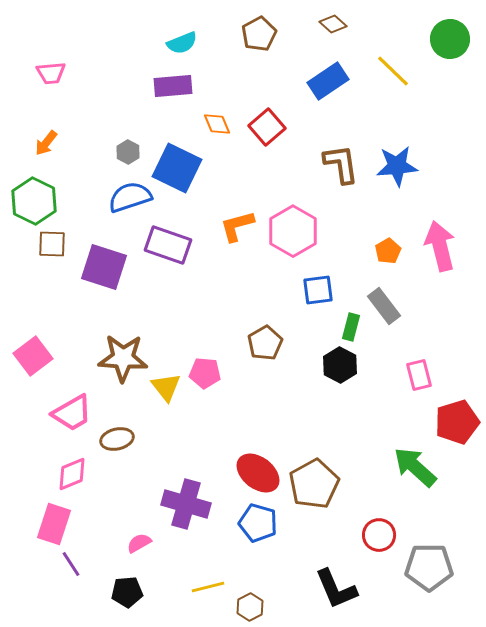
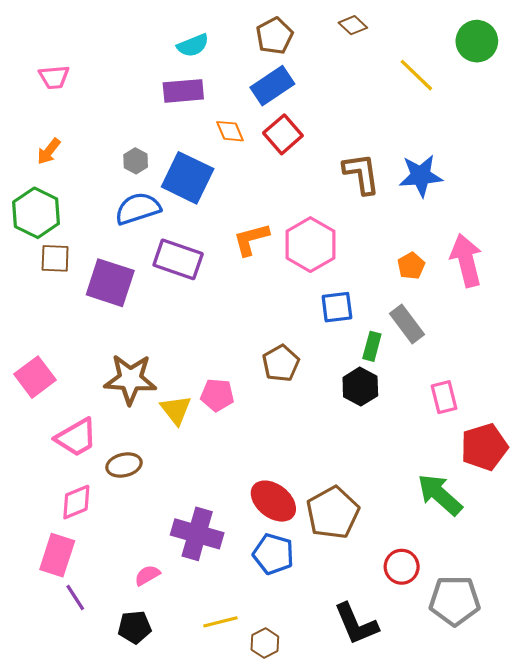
blue rectangle: (328, 81) -> (272, 86), moved

